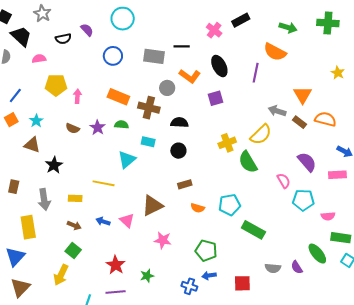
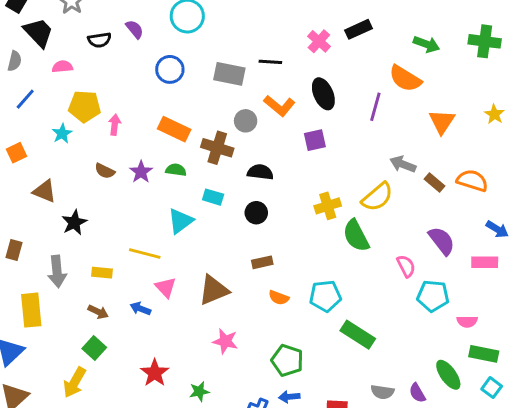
orange triangle: (303, 95) -> (442, 122), moved
blue line: (15, 96) -> (25, 99), moved
cyan star: (36, 121) -> (62, 133), moved
pink triangle: (127, 220) -> (166, 287), moved

